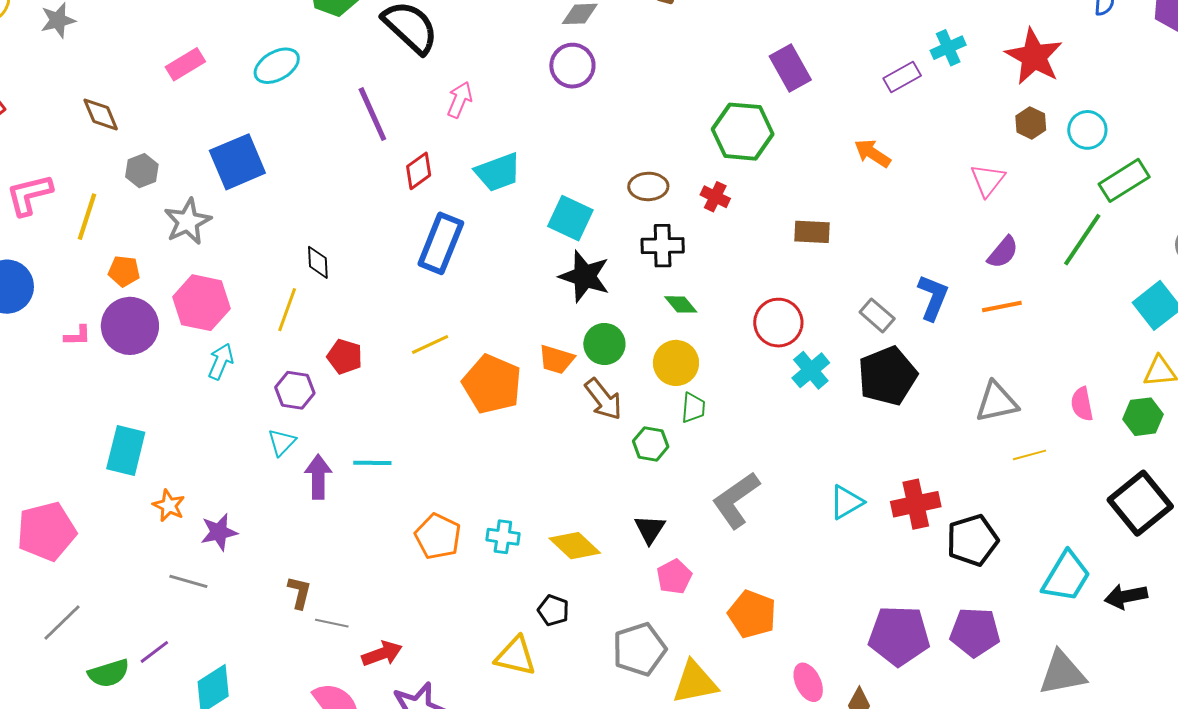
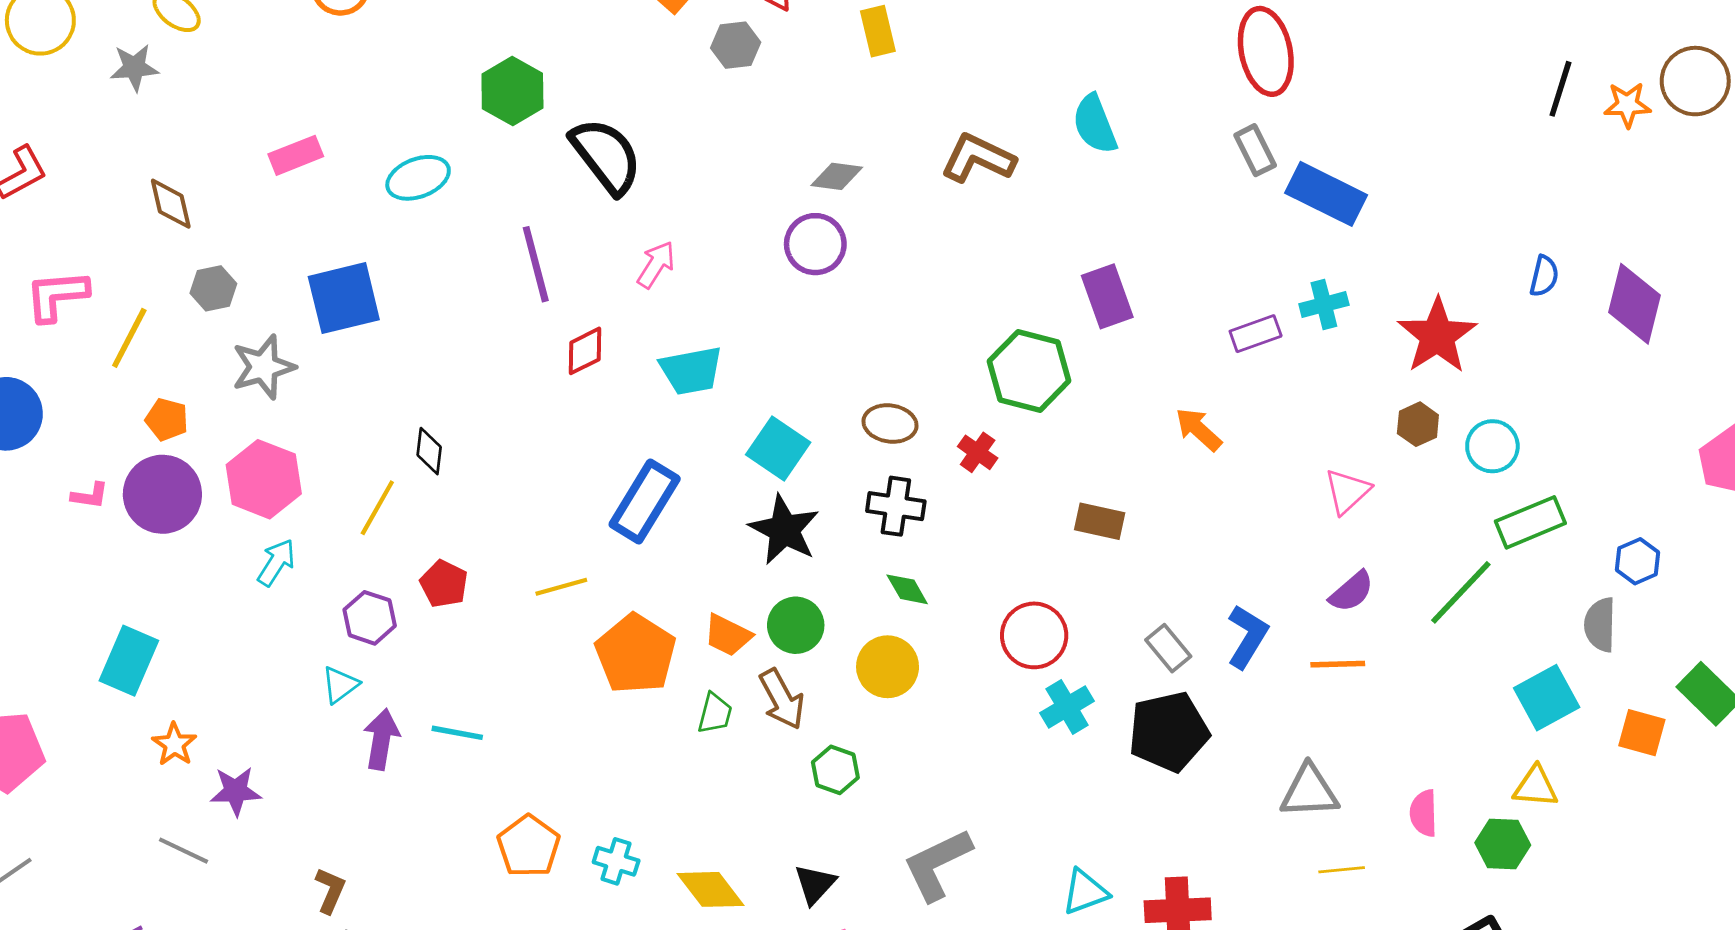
blue rectangle: (441, 243) -> (645, 502), moved
green trapezoid: (693, 408) -> (715, 713), moved

